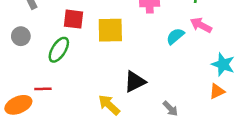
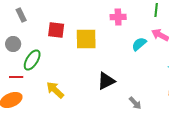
green ellipse: (59, 50) -> (32, 60), moved
red line: (43, 89) -> (16, 77), moved
yellow arrow: (109, 105) -> (55, 90), moved

